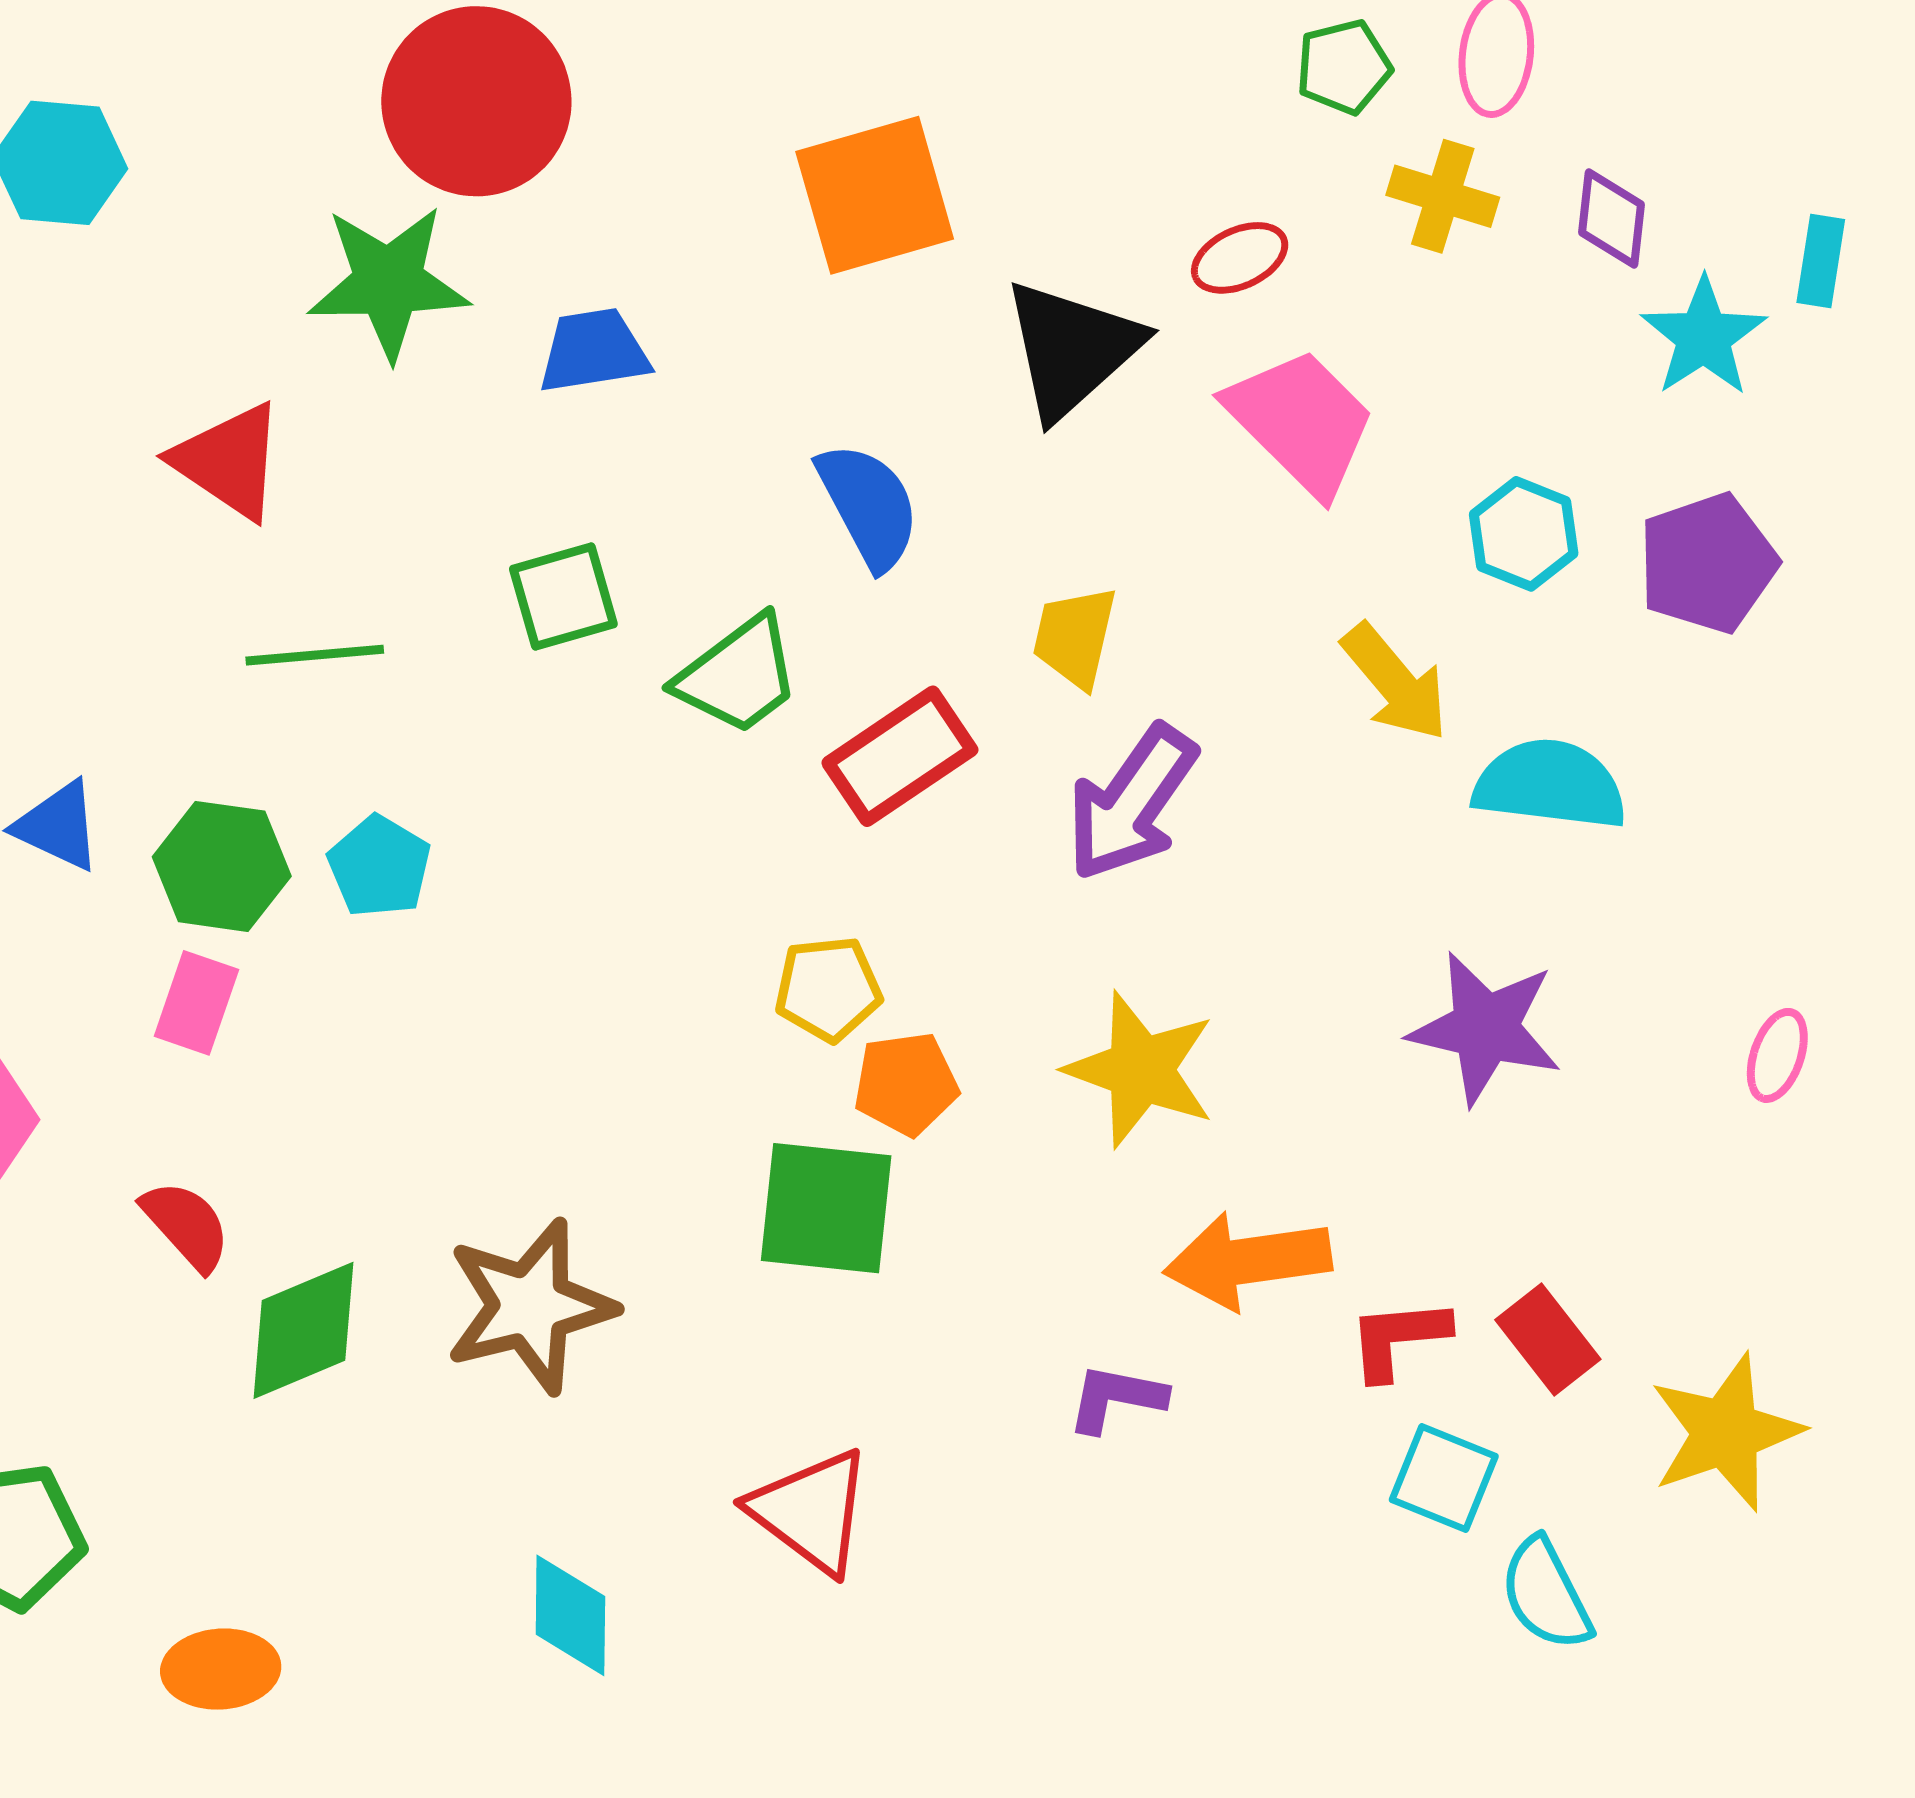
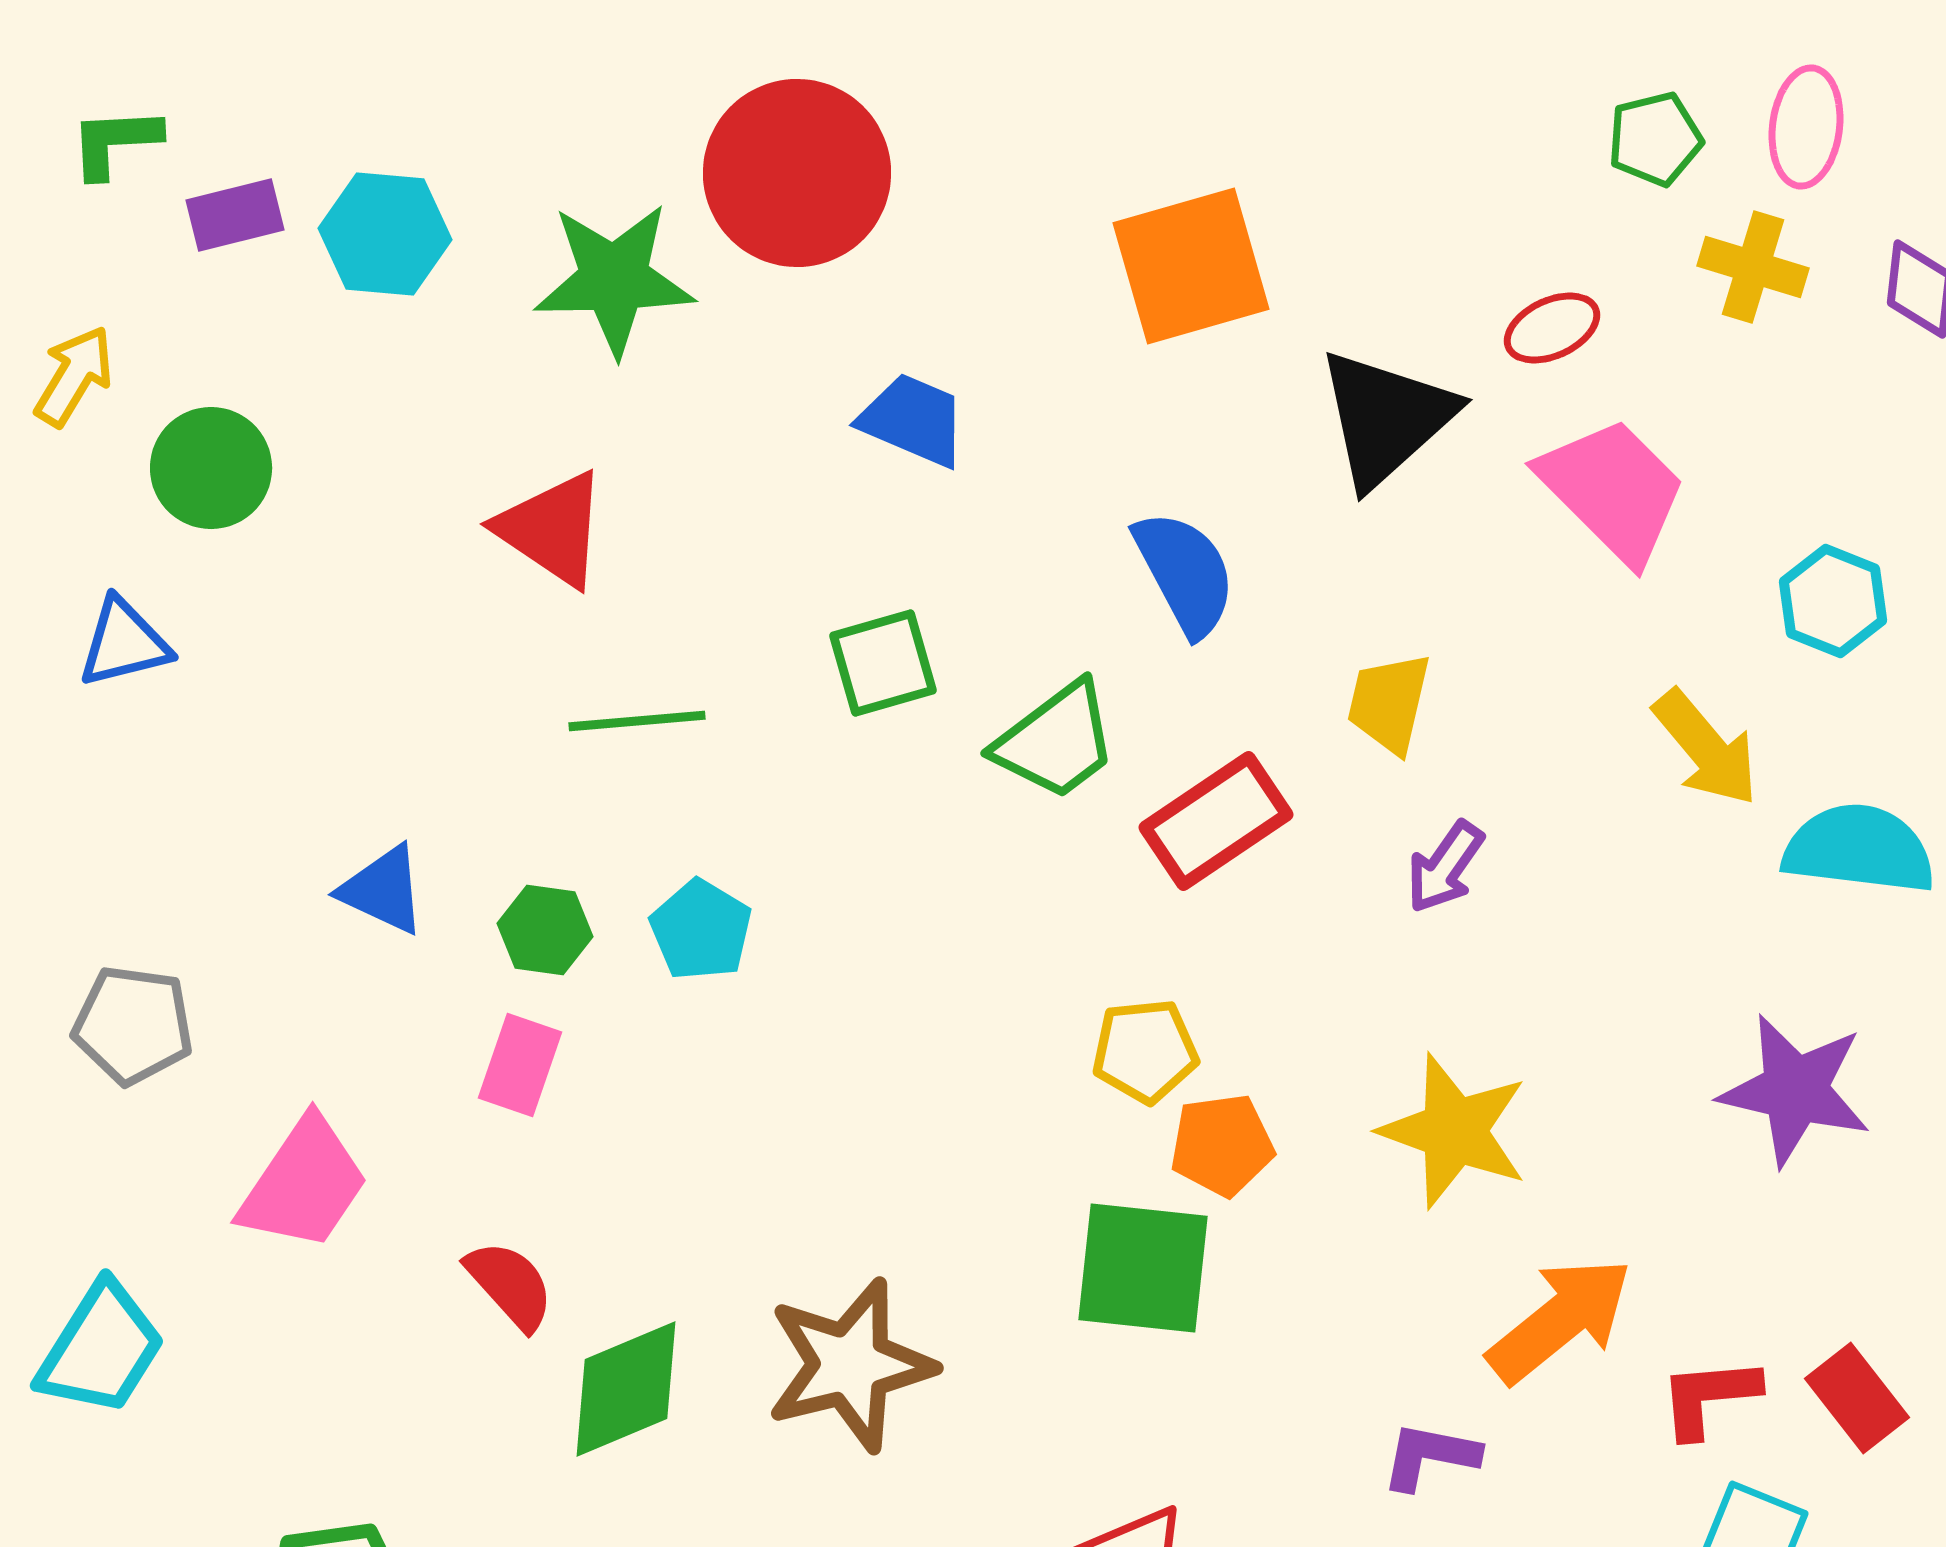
green star: (388, 282) -> (614, 279), moved
blue trapezoid: (594, 351) -> (913, 420), turned 32
purple arrow: (1131, 803) -> (1445, 867), size x0.6
green hexagon: (222, 866) -> (545, 930), size x0.7
orange arrow: (1248, 1261) -> (1560, 1320), turned 149

